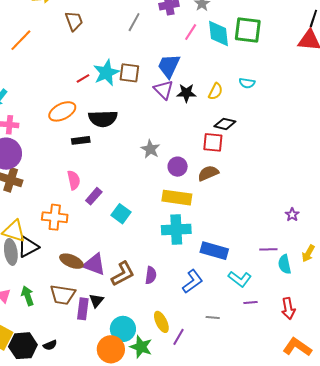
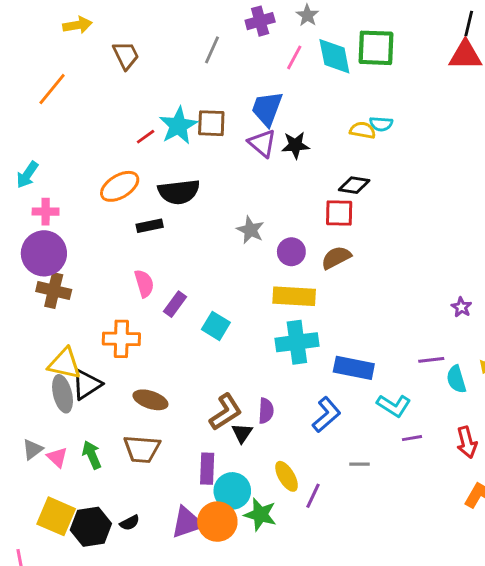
yellow semicircle: (216, 91) -> (363, 130), moved, turned -102
purple triangle: (94, 264) -> (187, 522), moved, turned -35
black triangle: (96, 300) -> (242, 433), moved
purple rectangle: (83, 309) -> (207, 469), moved

